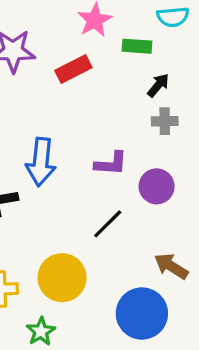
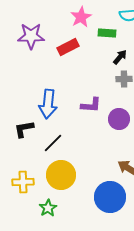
black line: (108, 224) -> (53, 143), moved

